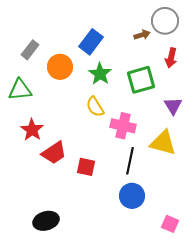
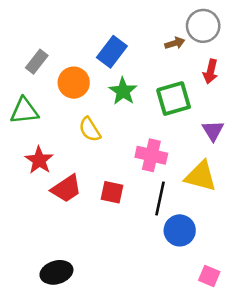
yellow semicircle: (95, 107) -> (90, 129), moved
red square: (86, 167) -> (112, 192), moved
blue circle: (132, 196) -> (180, 230), moved

